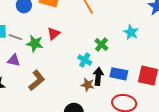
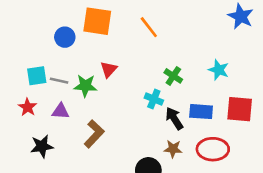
cyan star: (131, 32) -> (219, 70), moved
black arrow: (98, 76) -> (174, 118), turned -30
brown star: (88, 85) -> (173, 149), moved

